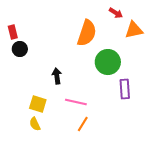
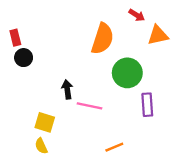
pink line: (76, 102) -> (90, 106), moved
orange line: (83, 124) -> (114, 147), moved, turned 35

